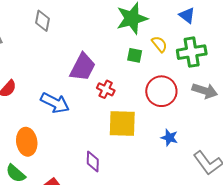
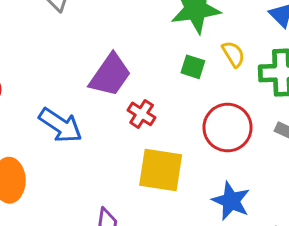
blue star: (169, 138) -> (231, 201), size x1.4

